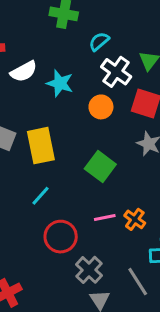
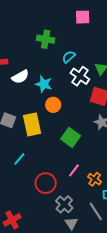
orange circle: (101, 107) -> (53, 105), moved
cyan line: (40, 196) -> (19, 159), moved
pink line: (105, 217) -> (74, 170), turned -40
orange cross: (135, 219) -> (95, 179), moved

